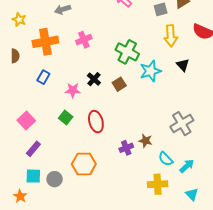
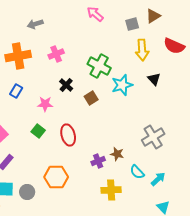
black cross: (94, 79) -> (66, 85), moved
yellow cross: (158, 184) -> (111, 190), moved

